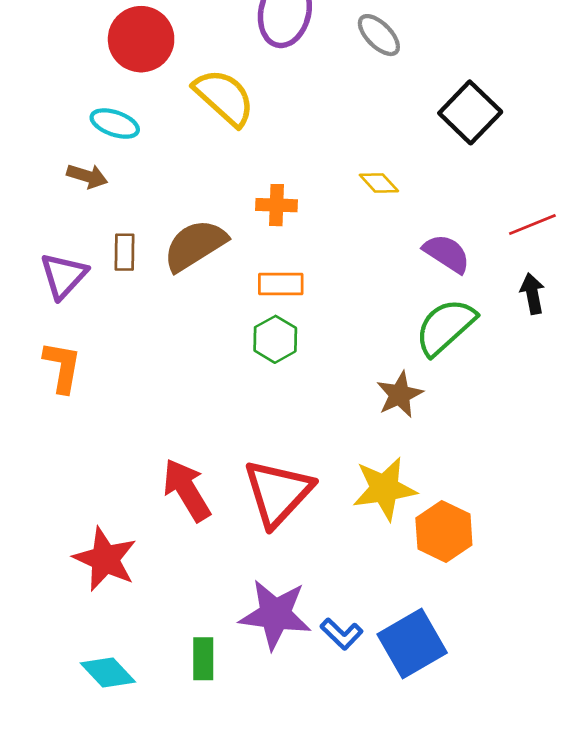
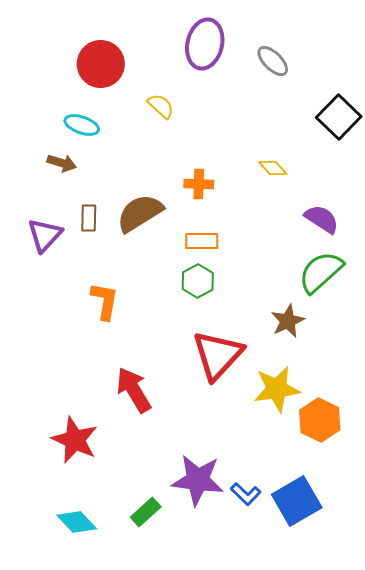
yellow semicircle: (224, 97) -> (161, 106), size x0.6
orange L-shape: (62, 367) -> (105, 301), moved
red triangle: (278, 493) -> (218, 355), moved
green rectangle: (203, 659) -> (146, 512), turned 48

